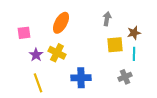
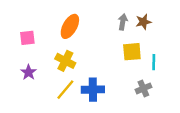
brown star: (134, 33) -> (143, 22), moved
purple star: (36, 55) -> (29, 72), moved
yellow line: (38, 83) -> (65, 90), moved, turned 60

